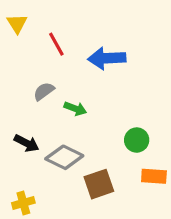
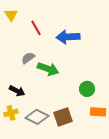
green arrow: (75, 109) -> (48, 69), size x1.5
gray diamond: (64, 157) -> (37, 117), moved
yellow cross: (23, 203) -> (11, 113), moved

